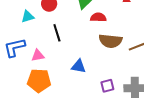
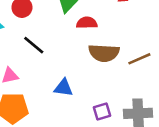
black line: (57, 33) -> (34, 45), turned -30

